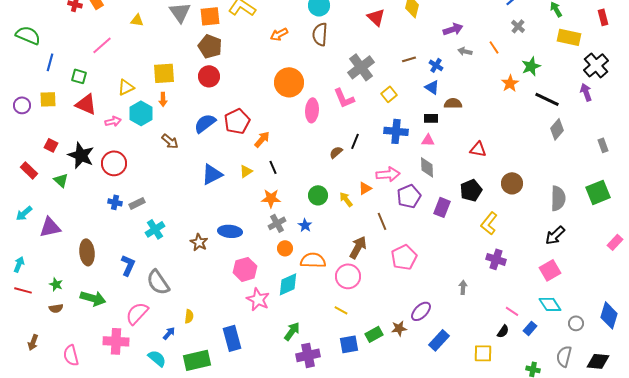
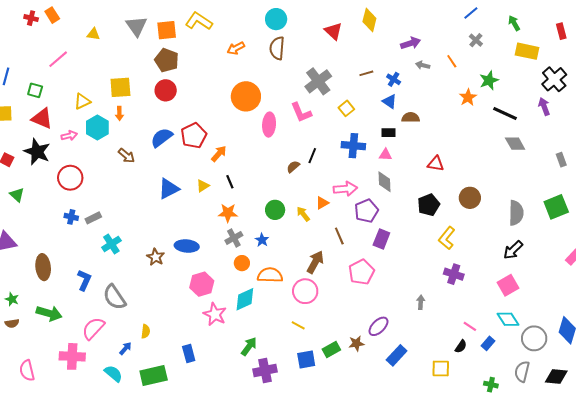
gray diamond: (557, 129) -> (515, 144), turned -70
black star: (81, 155) -> (37, 152), moved
purple rectangle: (442, 207) -> (381, 239), moved
gray circle: (576, 323) -> (534, 338), size x1.6
blue rectangle: (232, 338) -> (189, 353), size x0.7

